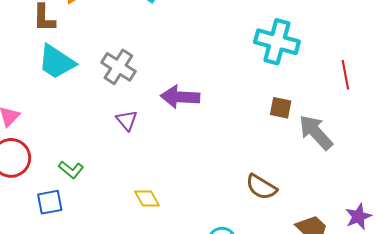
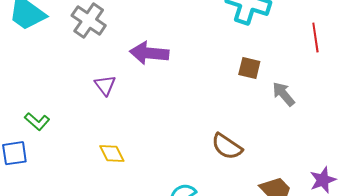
purple triangle: (127, 120) -> (105, 85), moved
gray arrow: (316, 132) -> (284, 94), size x0.7

